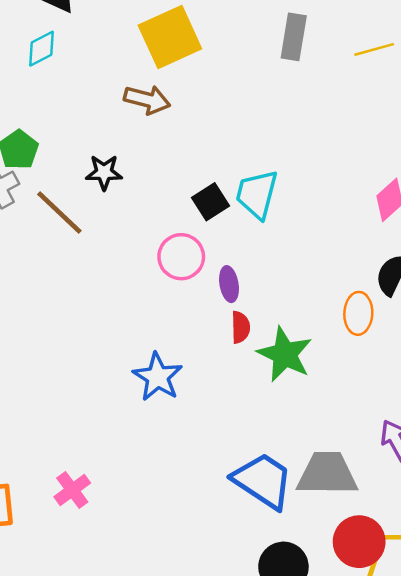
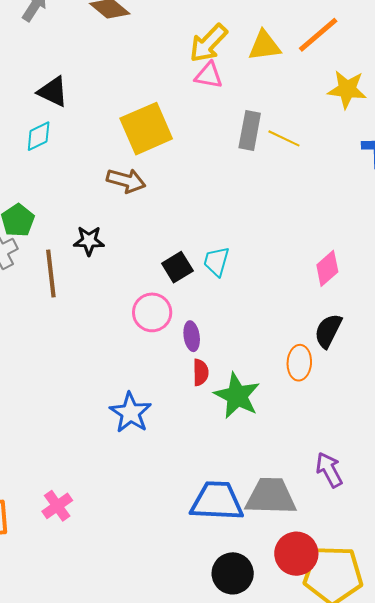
yellow line: (374, 49) -> (284, 138), moved, turned 40
cyan trapezoid: (257, 194) -> (216, 262), size x0.7
brown line: (59, 213) -> (51, 274), turned 39
blue trapezoid: (263, 481) -> (217, 501), turned -32

